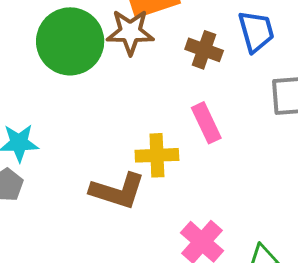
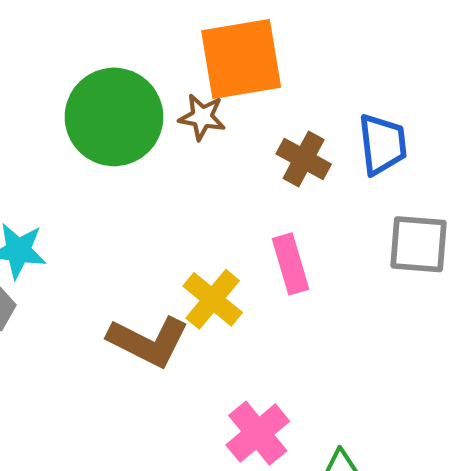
brown star: (130, 32) -> (202, 117), size x0.7
yellow cross: (157, 155) -> (213, 299), turned 33

